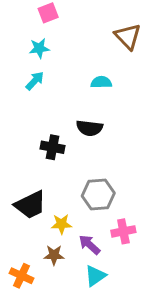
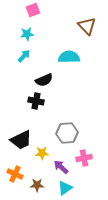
cyan semicircle: (101, 82) -> (69, 57), size x1.5
black semicircle: (89, 128) -> (44, 80), moved, turned -30
brown star: (54, 255) -> (37, 185), moved
orange cross: (22, 276) -> (15, 174), moved

